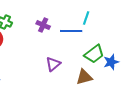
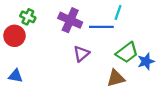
purple cross: (43, 25) -> (70, 20), size x1.5
purple triangle: (53, 64) -> (81, 54), moved

